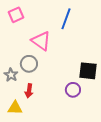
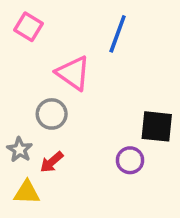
pink square: (16, 15) -> (29, 27), turned -35
gray star: (11, 75) -> (20, 150), moved
red arrow: (29, 91) -> (52, 162), turned 40

